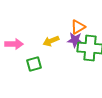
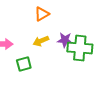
orange triangle: (78, 27) -> (42, 14), moved

